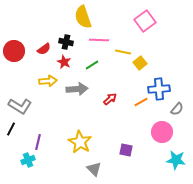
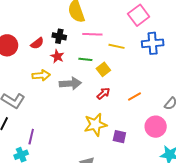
yellow square: (140, 63) -> (103, 69), moved
green line: (92, 65) -> (85, 59), turned 40
blue cross: (159, 89) -> (153, 43), moved
yellow star: (80, 142) -> (95, 125), moved, turned 30
purple square: (126, 150) -> (119, 137), moved

